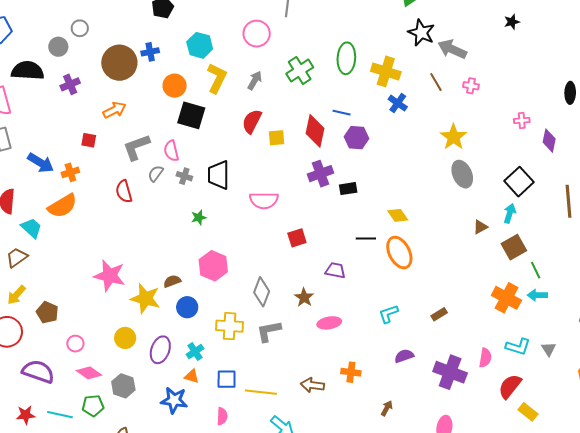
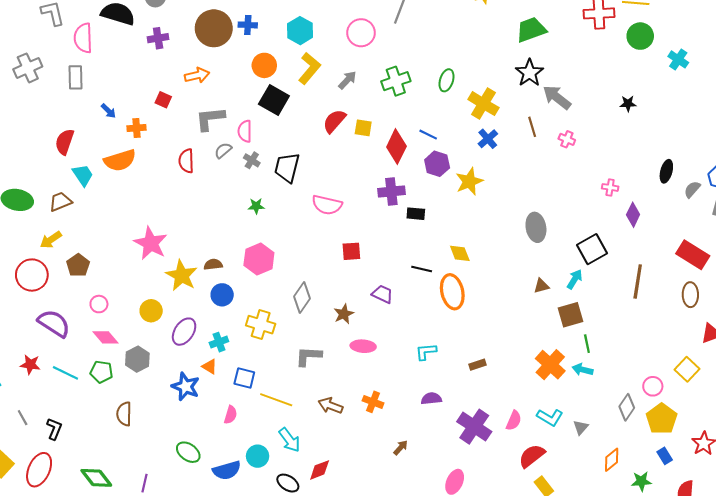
black star: (512, 22) -> (628, 104), moved
green ellipse: (346, 58) -> (447, 80), size x0.7
yellow star: (454, 137) -> (469, 181), moved
yellow square: (277, 138) -> (363, 128), moved
blue arrow: (41, 163) -> (108, 111), size x0.6
gray L-shape: (269, 331) -> (308, 356), moved

